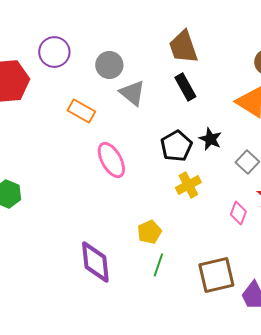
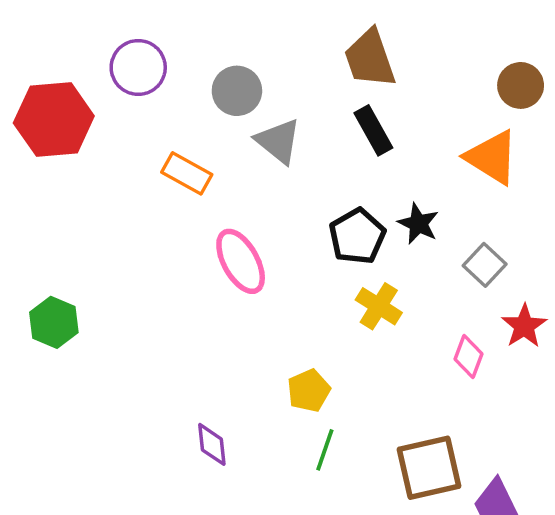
yellow cross: (188, 185) -> (379, 306), turned -30
purple diamond: (95, 262) -> (212, 444), size x0.6

